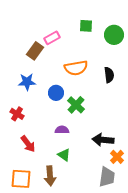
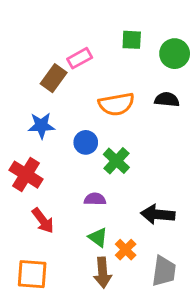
black semicircle: (109, 75) -> (167, 100), moved, turned -77
red cross: (17, 114) -> (26, 175), size x1.5
orange cross: (117, 157) -> (126, 250), moved
brown arrow: (50, 176) -> (103, 273), moved

